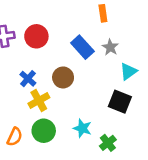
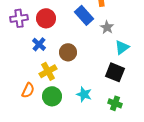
blue rectangle: (82, 47) -> (84, 15), moved
blue cross: (28, 79) -> (39, 44), moved
orange semicircle: (15, 137) -> (28, 90), moved
green cross: (108, 143) -> (115, 103), moved, turned -32

